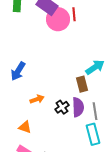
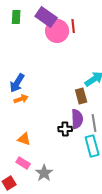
orange arrow: (37, 99) -> (21, 99), moved
black cross: (62, 107) -> (65, 129), moved, turned 32

